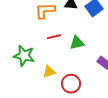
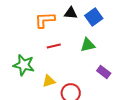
green triangle: (77, 43) -> (88, 45), moved

